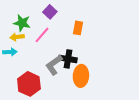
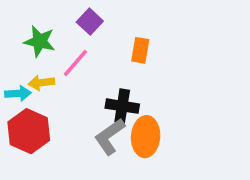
yellow arrow: (17, 37) -> (41, 83), moved
gray L-shape: (54, 65) -> (110, 137), moved
red hexagon: (29, 84) -> (29, 131), moved

